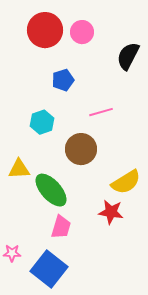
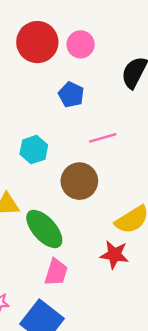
blue pentagon: (63, 80) -> (71, 95), moved, turned -30

